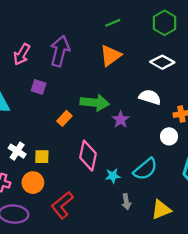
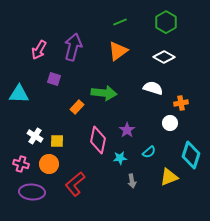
purple star: (121, 120) -> (127, 130), moved
cyan semicircle: (145, 169) -> (149, 152), size x0.6
yellow triangle: (161, 210) -> (169, 177), moved

